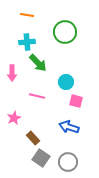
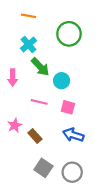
cyan cross: (27, 42) -> (29, 44), turned -35
cyan circle: (66, 82) -> (62, 81), moved
pink square: (76, 101) -> (68, 107), moved
brown rectangle: (33, 138) -> (35, 136), moved

